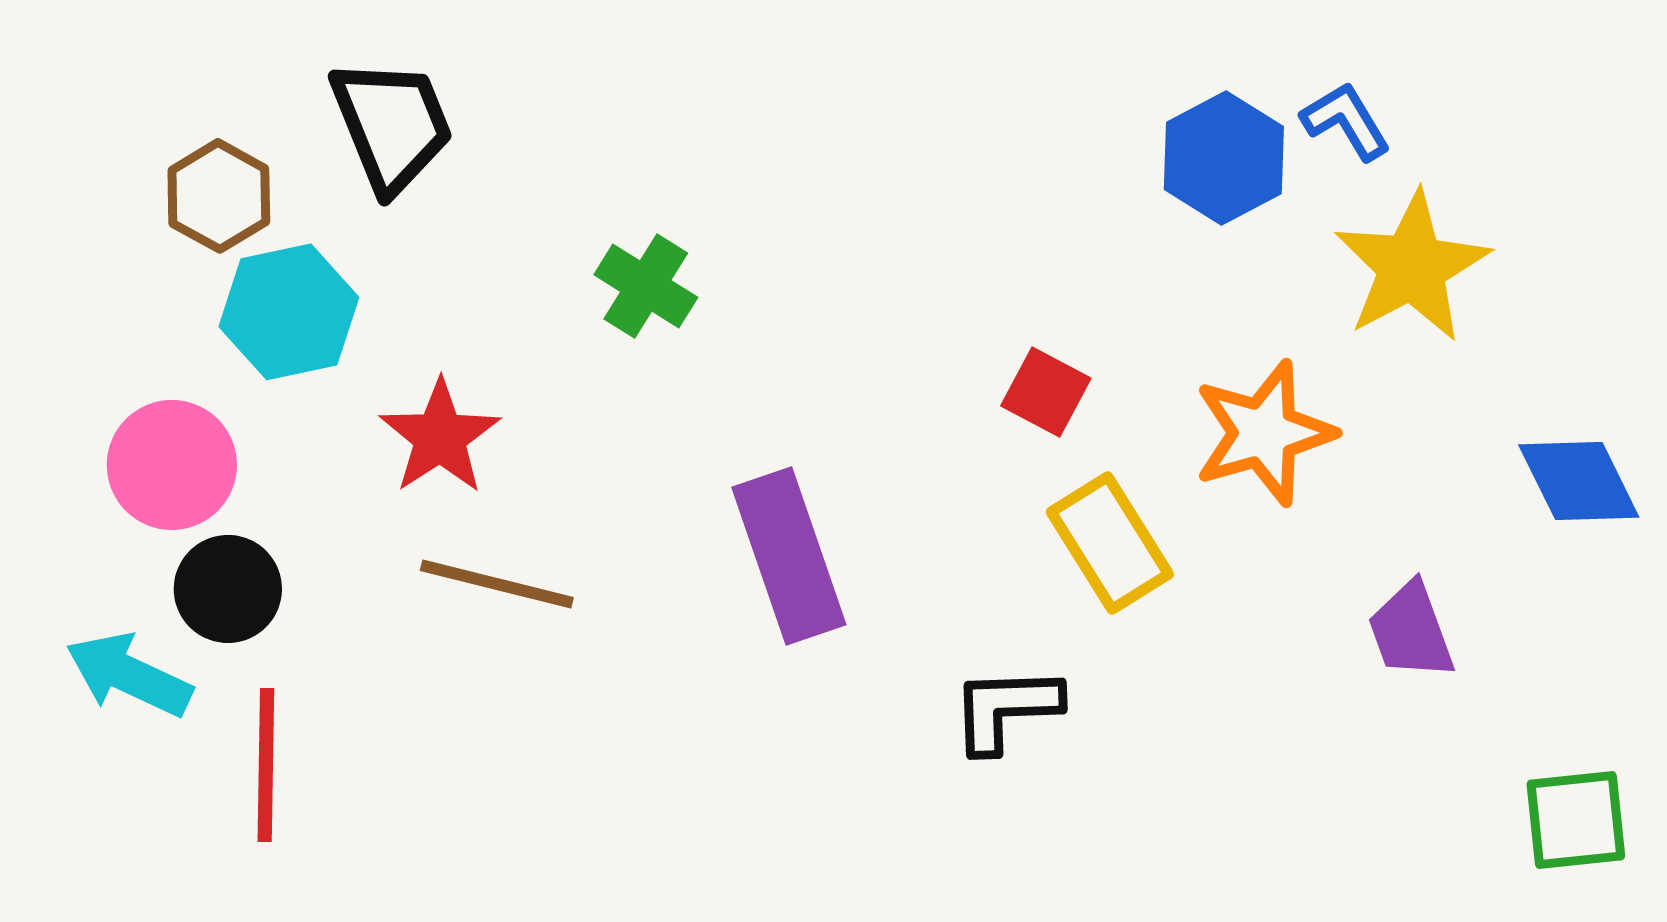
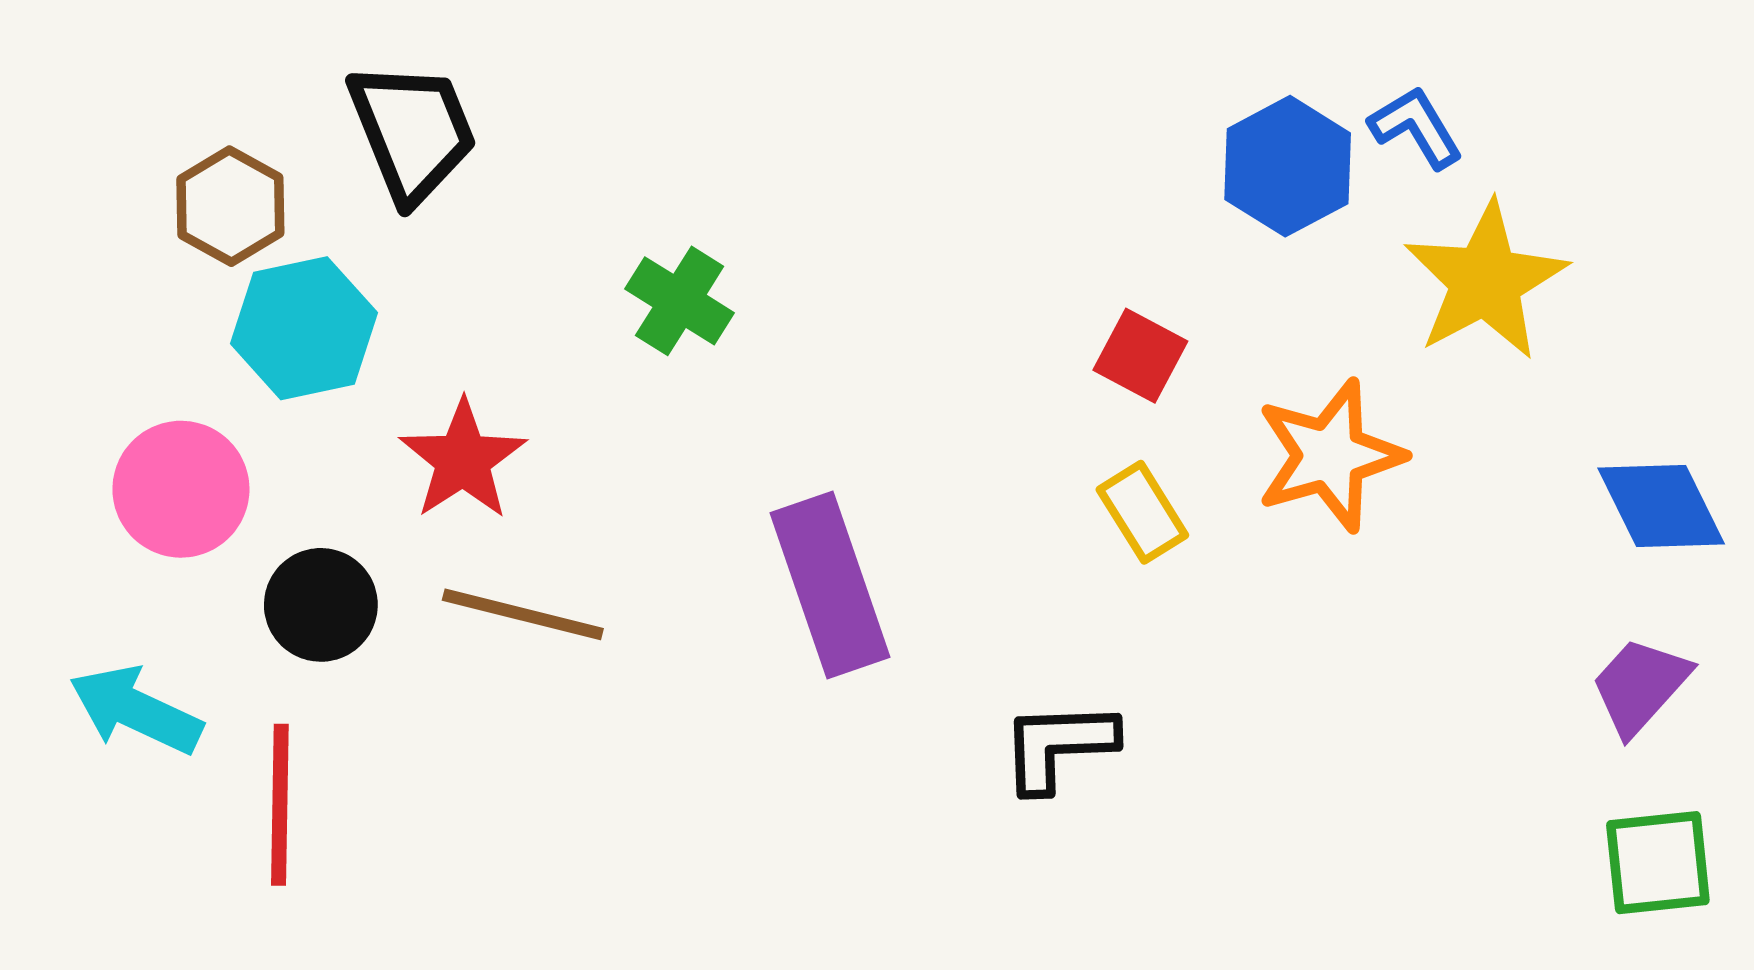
red square: (1046, 392) -> (1140, 356), moved
yellow rectangle: (1110, 543) -> (1142, 512), moved, size x0.7
black circle: (228, 589) -> (321, 605), moved
purple trapezoid: (1411, 631) -> (1640, 686), moved, turned 62

